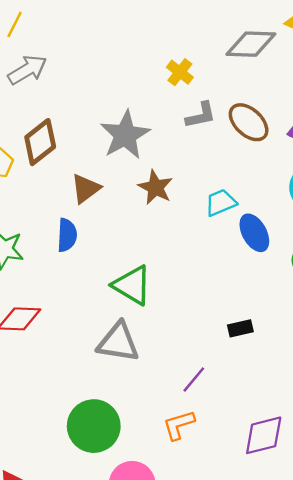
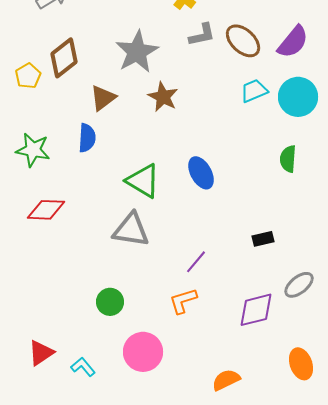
cyan trapezoid: (221, 203) -> (254, 91), moved
blue ellipse: (254, 233) -> (201, 173), moved
black rectangle: (240, 328) -> (263, 239), moved
green circle: (94, 426) -> (110, 302), size x0.6

